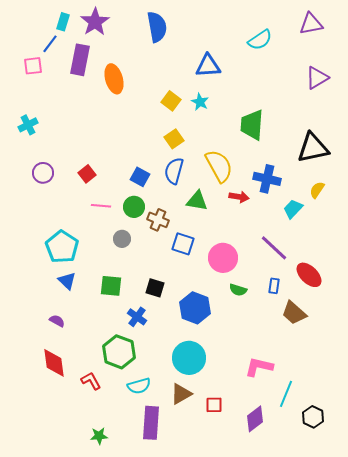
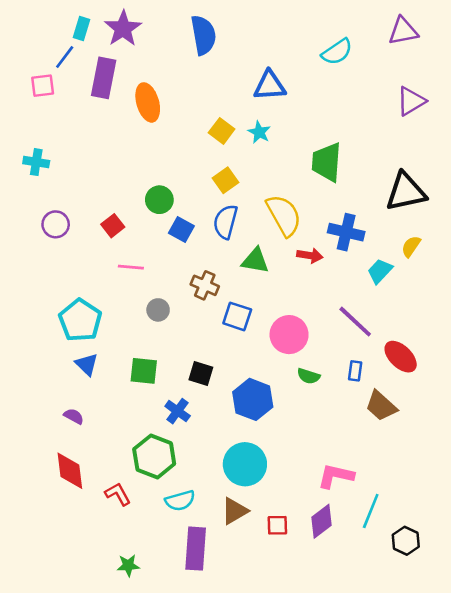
cyan cross: (28, 125) -> (36, 162), turned 36
green circle: (134, 207) -> (159, 200), moved
purple diamond: (255, 419) -> (321, 521), moved

